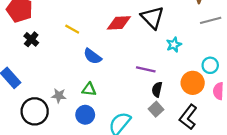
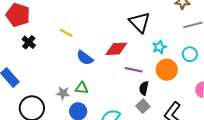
red diamond: (119, 23) -> (116, 49), moved
cyan circle: (210, 65) -> (190, 54), moved
orange circle: (193, 83) -> (167, 70), moved
gray star: (59, 96) -> (63, 93), moved

